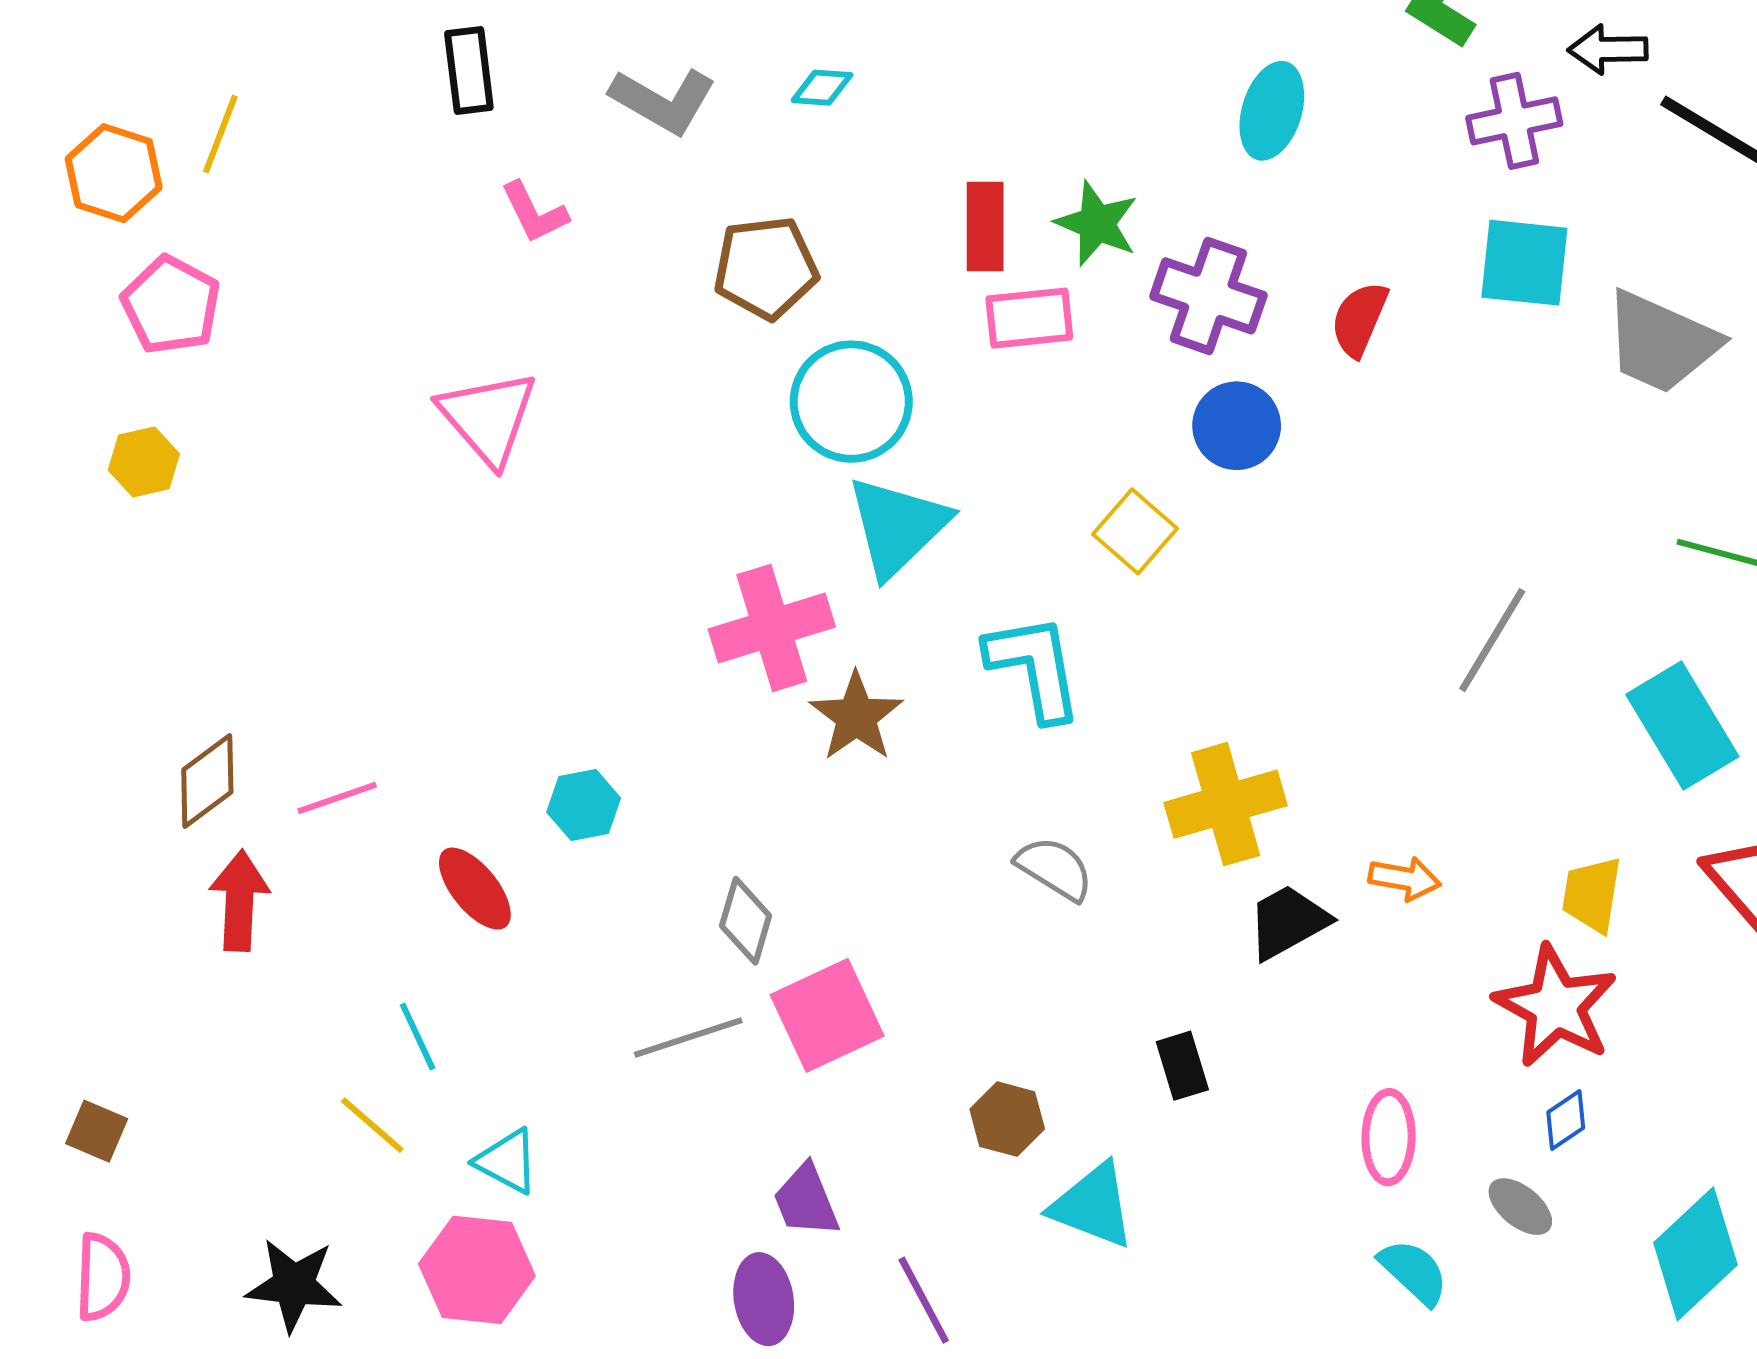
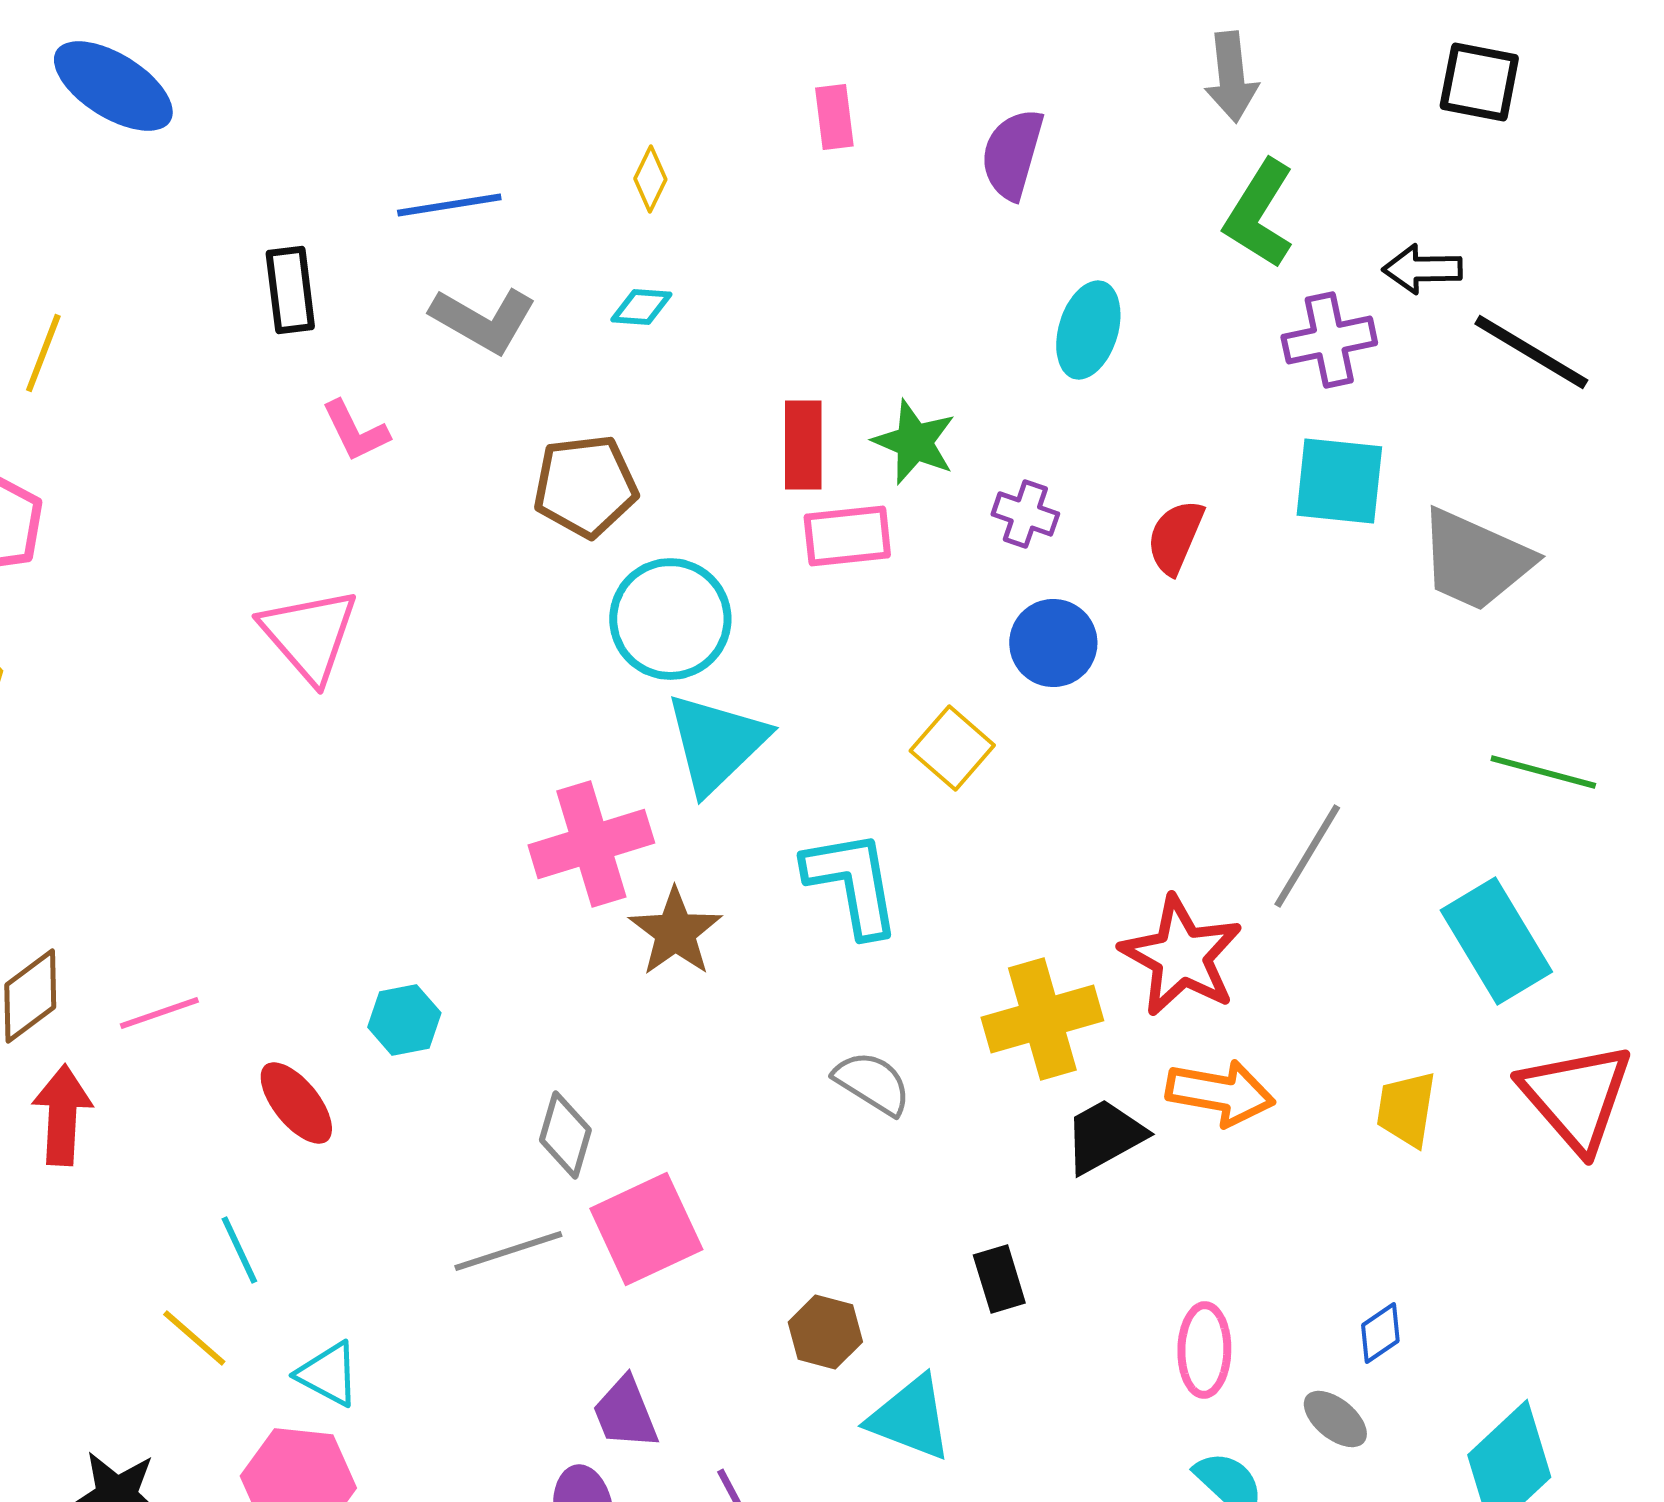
purple cross: (1208, 296) -> (1025, 514), size x0.6
orange arrow: (1405, 879) -> (1220, 1093), size x1.5
red star: (1556, 1006) -> (1181, 956), moved

